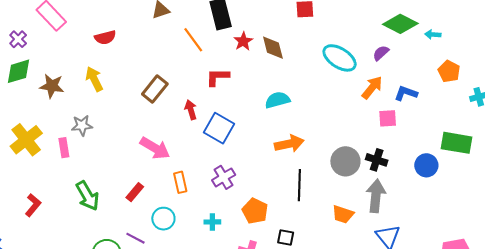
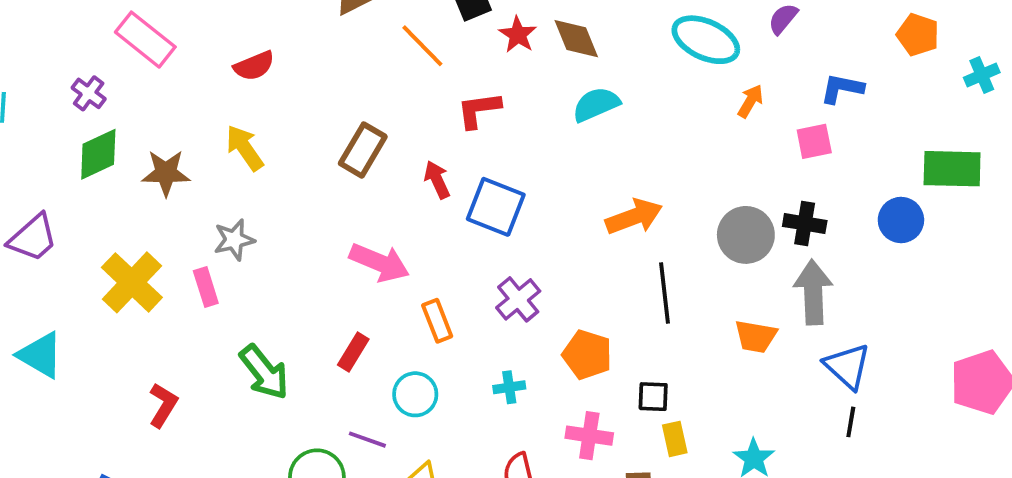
orange arrow: (372, 88) -> (750, 101), moved, size x0.7
cyan semicircle: (277, 100) -> (596, 104), moved

